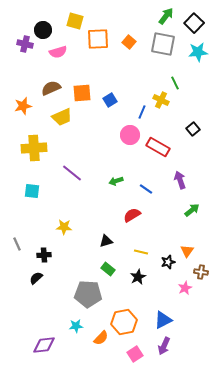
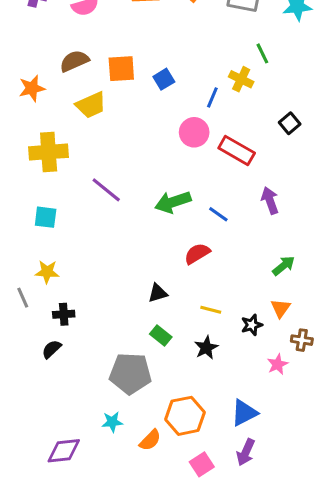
green arrow: (116, 181) -> (173, 202), size x1.6
green arrow: (192, 210) -> (284, 266), moved
yellow star: (64, 227) -> (47, 272), moved

